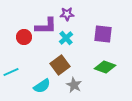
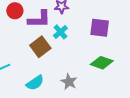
red circle: (24, 37) -> (15, 11), moved
brown square: (60, 65) -> (40, 47), moved

